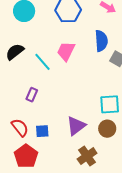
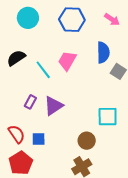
purple triangle: (76, 126) -> (53, 106), moved
brown circle: (107, 129) -> (87, 141), moved

